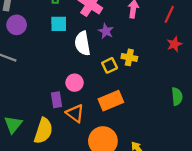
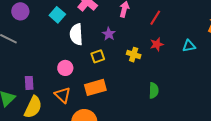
cyan square: (59, 24) -> (57, 15), turned 35
purple star: (106, 31) -> (109, 34), moved
yellow cross: (129, 57) -> (134, 55), moved
purple rectangle: (57, 100) -> (29, 83), moved

